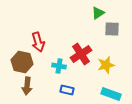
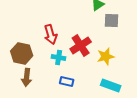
red arrow: (38, 42) -> (51, 34), moved

